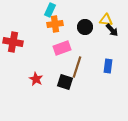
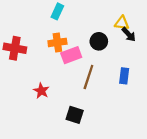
orange cross: (55, 24) -> (57, 42), moved
black circle: (85, 27) -> (99, 41), moved
black square: (65, 82) -> (75, 115), moved

